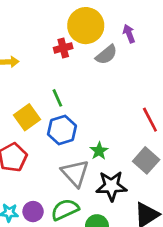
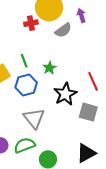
green star: (99, 151) -> (49, 68), moved
gray square: (146, 160) -> (88, 112), turned -30
black star: (111, 186) -> (65, 94), moved, turned -30

